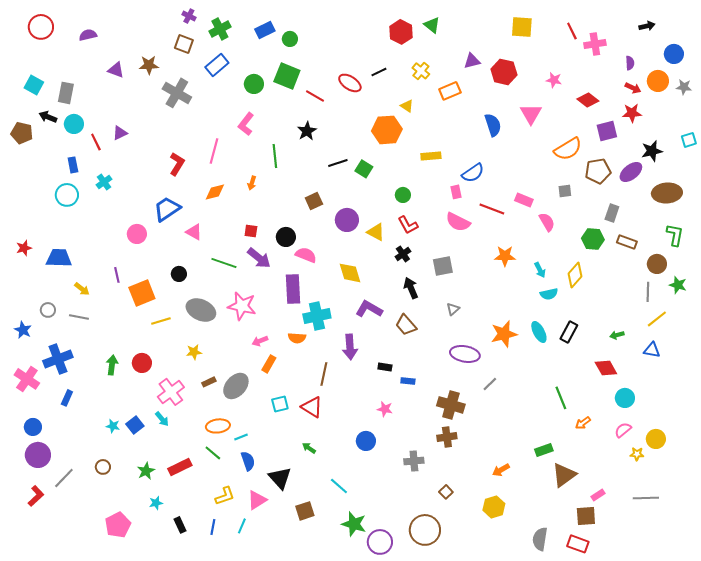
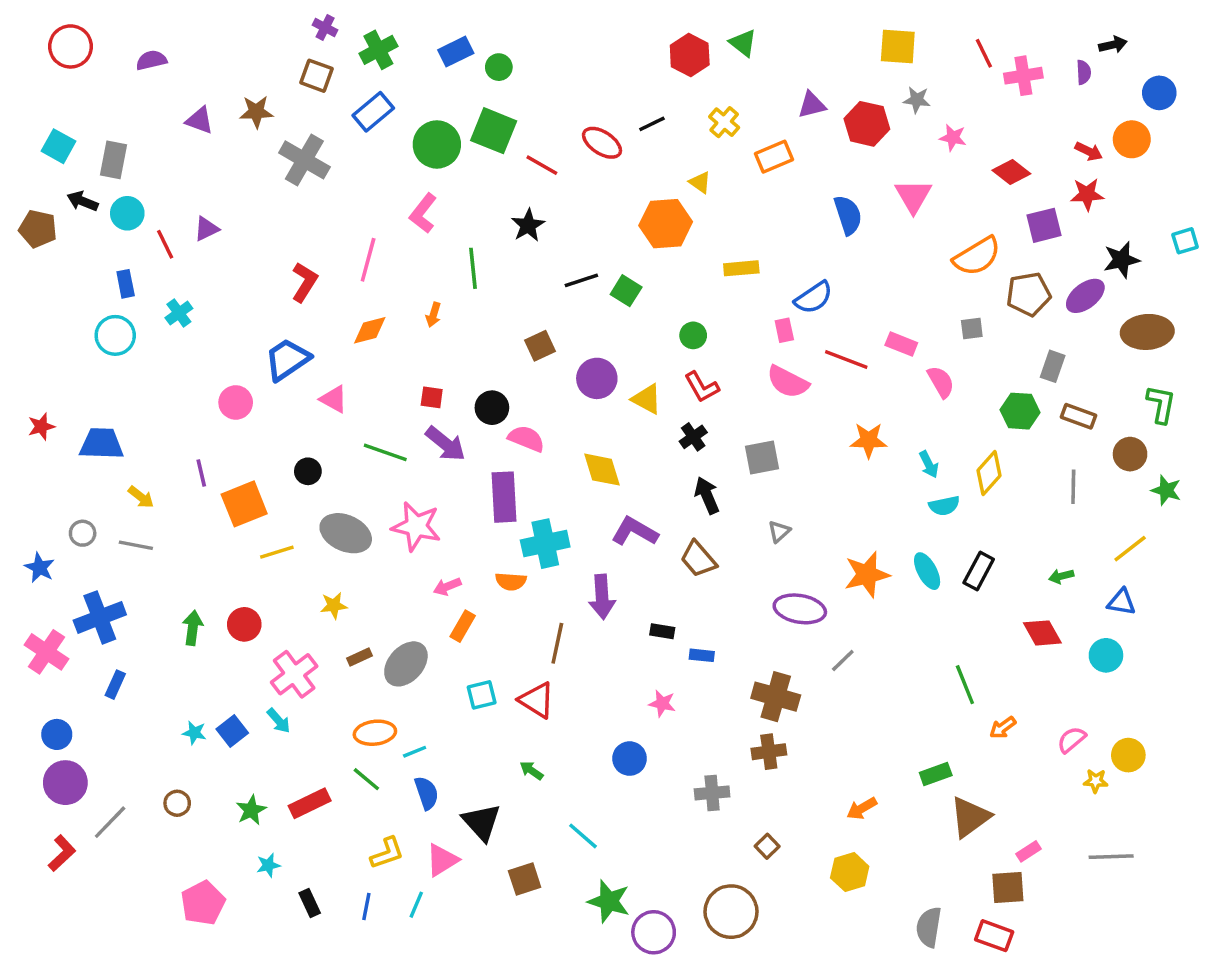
purple semicircle: (630, 63) -> (1084, 72), moved
green circle: (254, 84) -> (437, 144), size x1.4
gray star: (684, 87) -> (917, 100), moved
gray line: (648, 292) -> (1073, 487), moved
cyan circle: (625, 398) -> (1106, 655), moved

